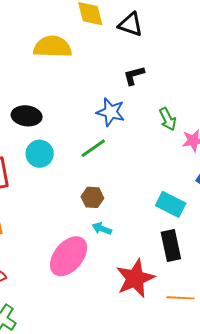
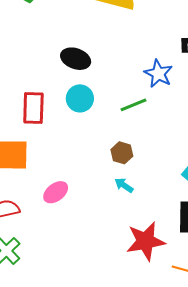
pink ellipse: (68, 256) -> (56, 192), moved, size x0.6

